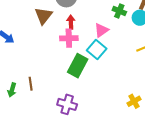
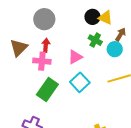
brown triangle: (43, 16) -> (19, 48), moved
cyan square: (97, 49) -> (80, 82), moved

